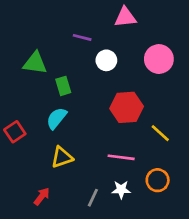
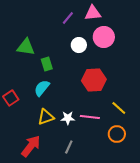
purple line: (82, 37) -> (68, 18), moved, turned -64
pink circle: (159, 59) -> (104, 37), moved
yellow line: (160, 133) -> (119, 108), moved
white star: (121, 190) -> (68, 118), moved
red arrow: (42, 196) -> (31, 146), size x1.6

